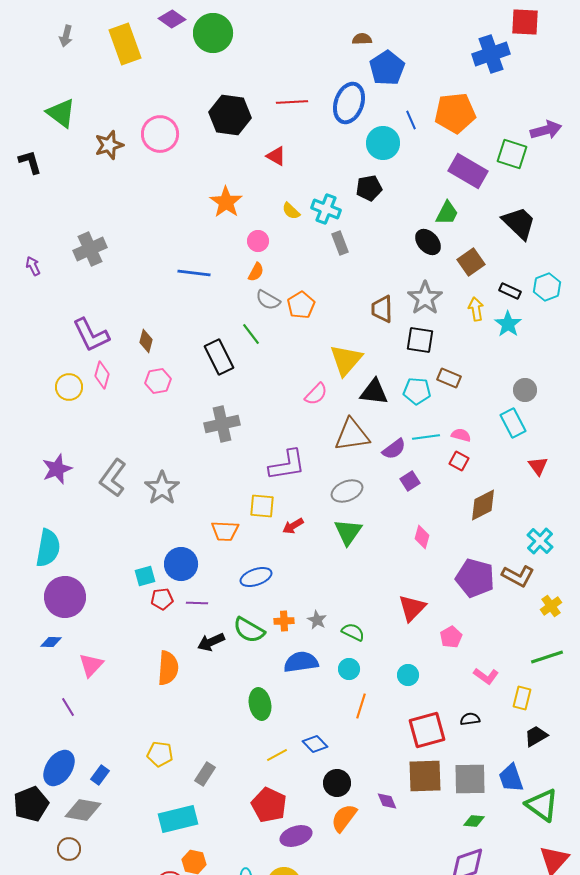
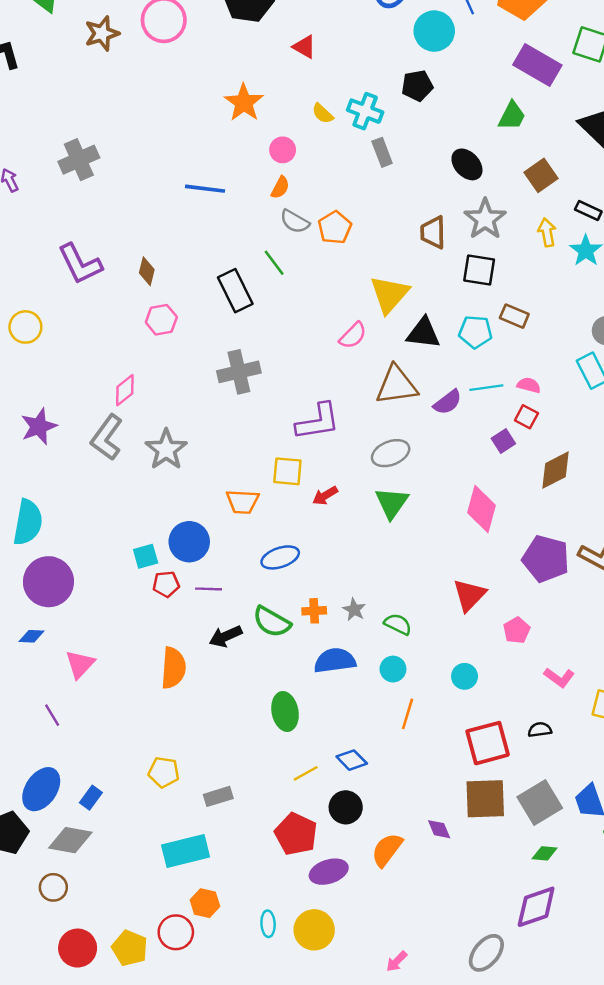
black ellipse: (428, 242) -> (467, 164), moved
pink diamond: (102, 375) -> (125, 390), moved, turned 36
yellow circle: (69, 387) -> (25, 327), moved
purple square: (410, 481) -> (503, 441), moved
pink diamond: (422, 537) -> (482, 509), size x1.6
gray rectangle: (205, 774) -> (218, 796), turned 40
gray square: (470, 779) -> (540, 802), turned -30
black circle: (337, 783) -> (346, 807), moved

